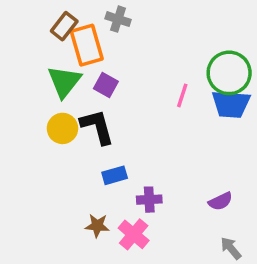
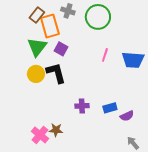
green circle: (229, 73) -> (98, 17), moved
blue rectangle: (115, 175) -> (110, 108), moved
purple cross: (149, 200) -> (82, 106), moved
pink cross: (134, 234) -> (40, 135), moved

